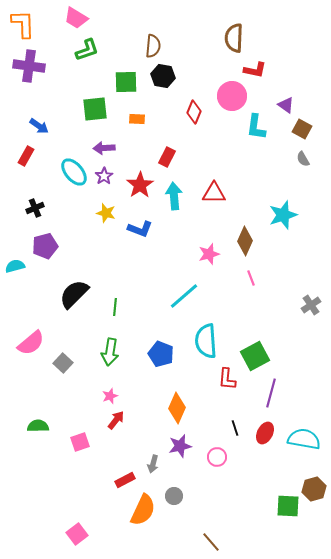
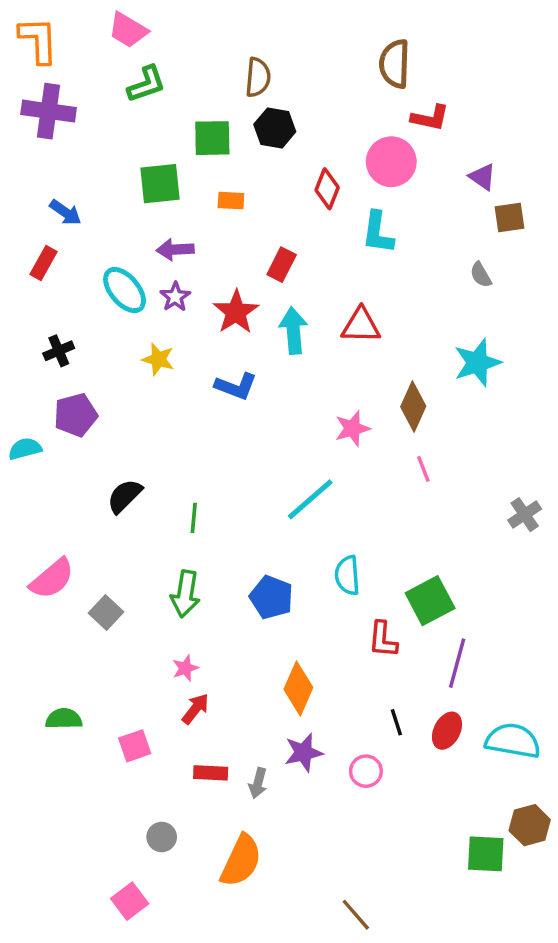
cyan L-shape: (256, 127) -> (378, 233), moved
brown square: (302, 129) -> (509, 217), turned -36
gray semicircle: (303, 159) -> (481, 275), moved
yellow star: (106, 213) -> (158, 359), moved
black semicircle: (74, 294) -> (125, 496), size x0.7
cyan semicircle: (206, 341) -> (347, 575), size x0.7
red rectangle: (125, 480) -> (211, 773), moved, turned 30
gray circle: (174, 496) -> (162, 837), moved

